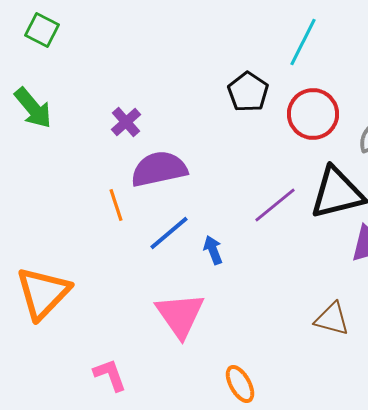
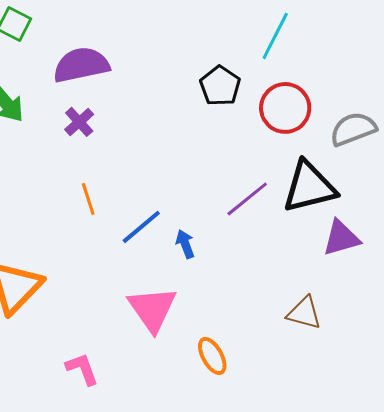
purple cross: (126, 122) -> (79, 122), moved
purple semicircle: (159, 169) -> (81, 65), moved
orange ellipse: (240, 384) -> (212, 356), moved

